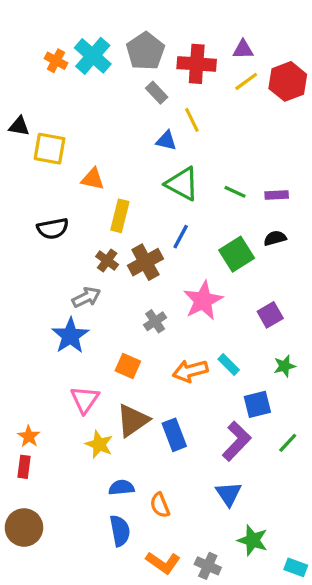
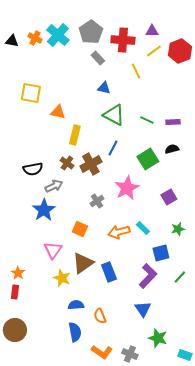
yellow line: (192, 120) -> (136, 71), moved
black triangle: (19, 126) -> (12, 41), moved
black semicircle: (53, 229) -> (33, 169), moved

